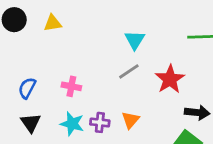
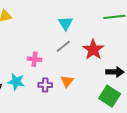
pink cross: (71, 86) -> (34, 59), moved
cyan star: (72, 124) -> (16, 82), moved

